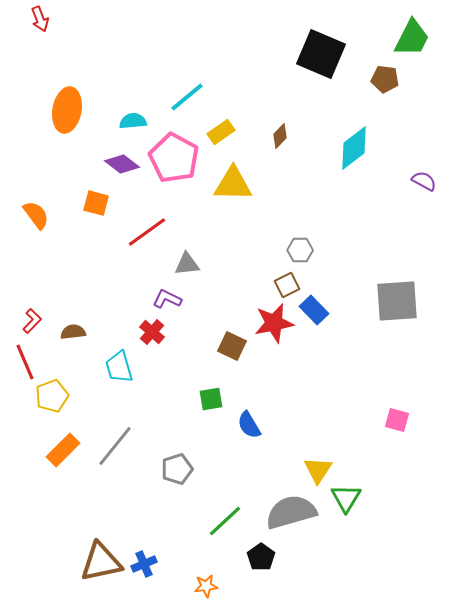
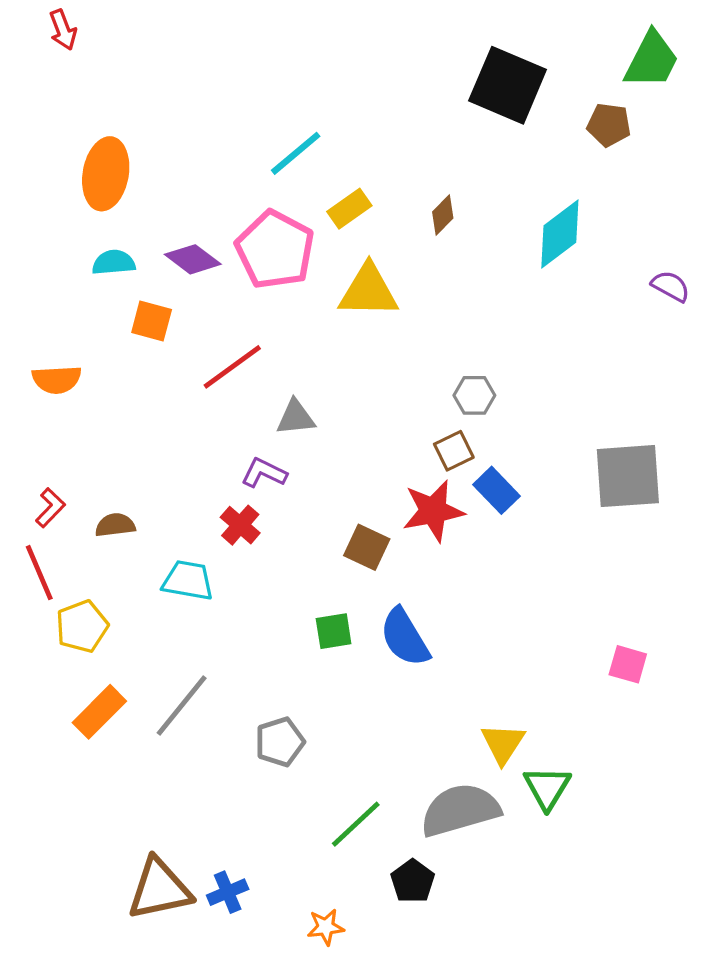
cyan semicircle: (133, 121) -> (114, 262), moved
orange semicircle: (36, 215) -> (57, 380), moved, turned 124
cyan trapezoid: (119, 367) -> (188, 580), turned 116
blue semicircle: (249, 425) -> (405, 637), moved, size x1.4

